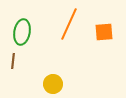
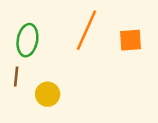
yellow circle: (53, 84) -> (48, 94), moved

